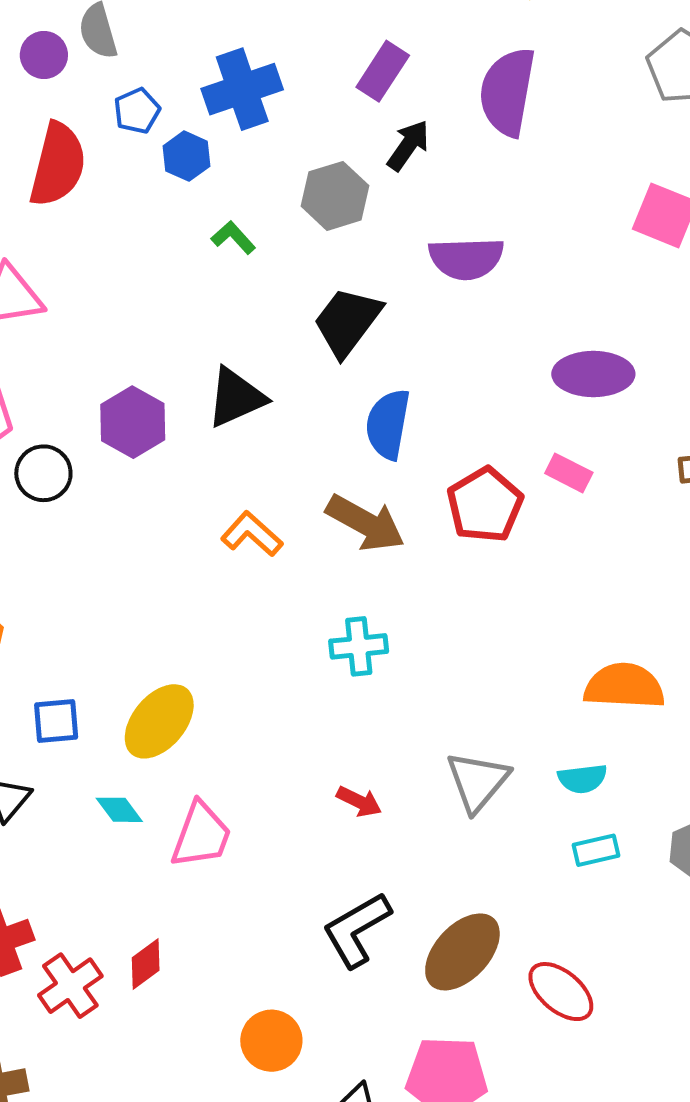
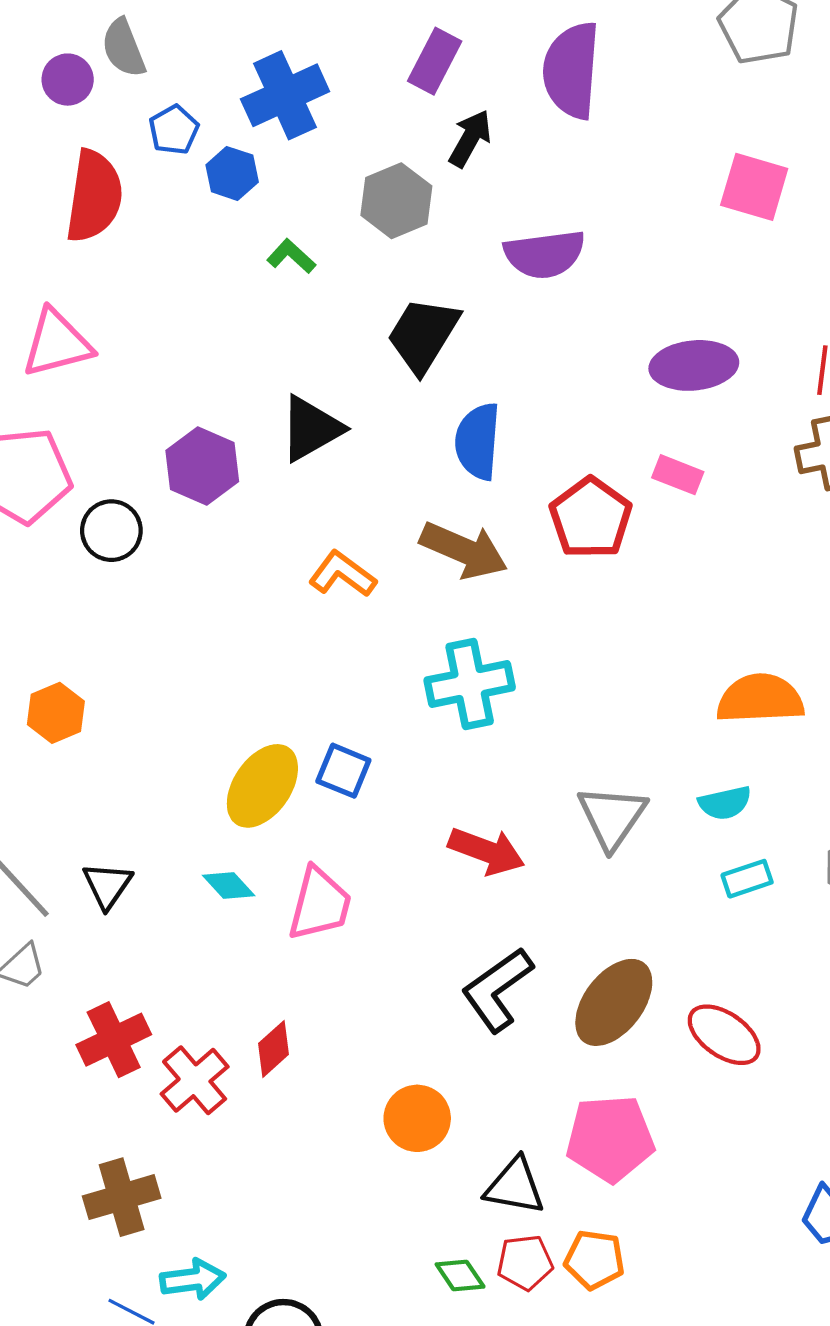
cyan cross: (359, 646) -> (470, 684), size x1.4
blue square: (56, 721) -> (343, 771), moved, turned 33
red arrow: (359, 801) -> (486, 851), size x1.5

